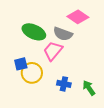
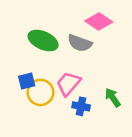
pink trapezoid: (53, 51) -> (68, 84), moved
green arrow: (89, 88) -> (113, 97), moved

